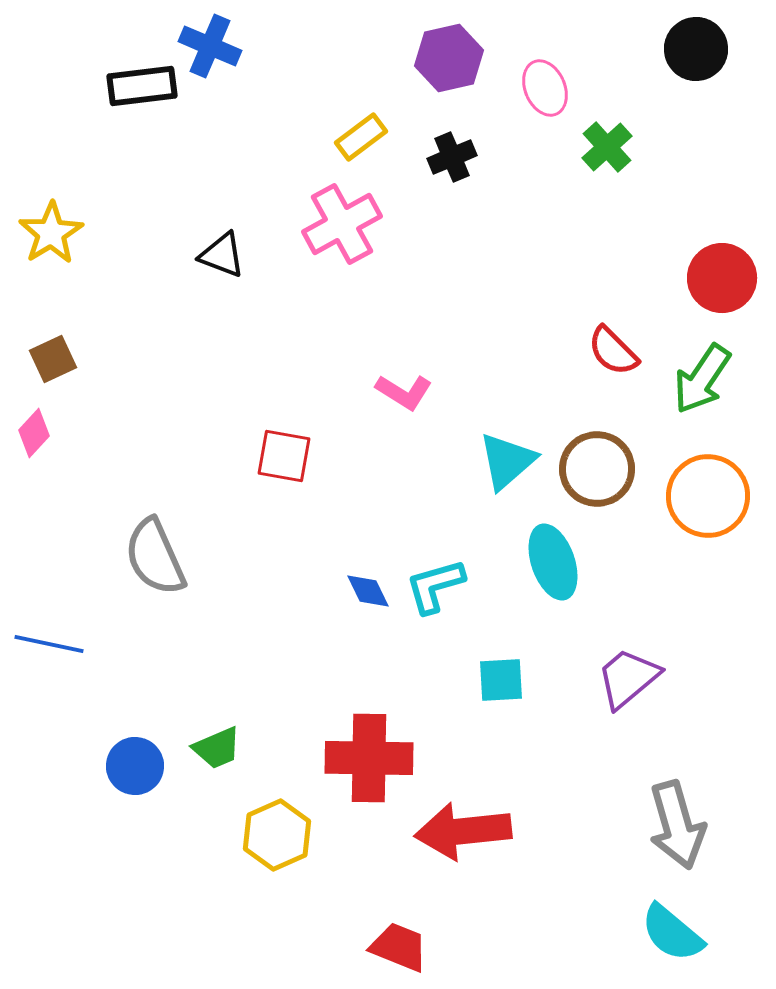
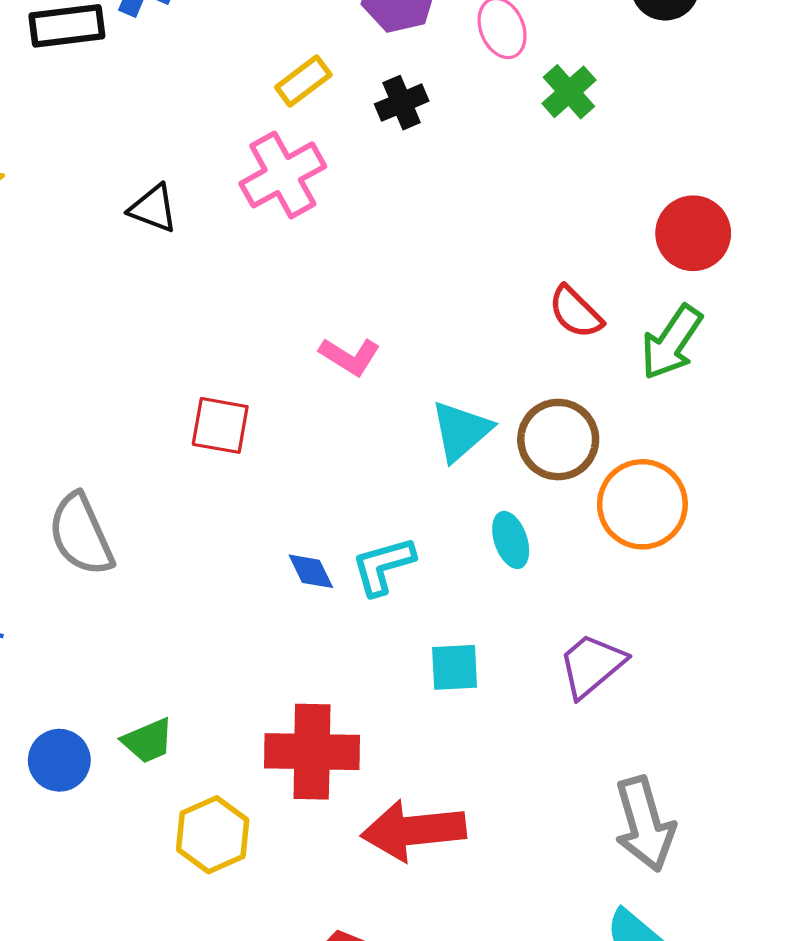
orange circle: (708, 496) -> (642, 504), moved
cyan ellipse: (553, 562) -> (511, 540), size x0.7

